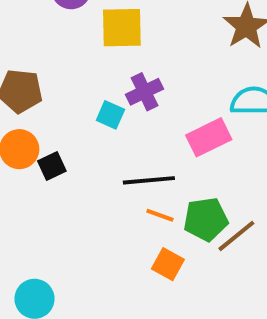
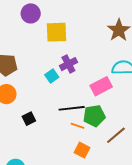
cyan square: (110, 115) -> (52, 76), turned 32
black square: (52, 166) -> (29, 119), moved
green pentagon: (206, 219) -> (94, 116), moved

